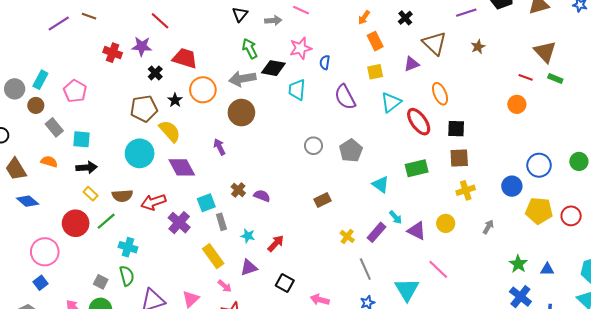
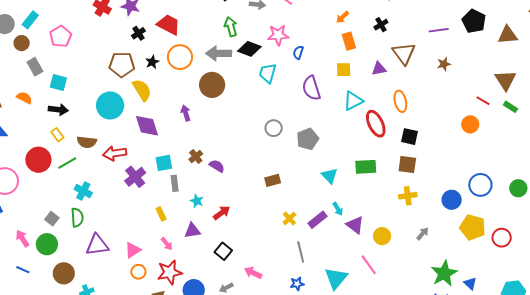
yellow circle: (446, 223) -> (382, 236), moved
yellow rectangle: (213, 256) -> (161, 214), size x0.6
green star: (518, 264) -> (444, 273), size x1.5
blue triangle: (547, 269) -> (470, 283), turned 32

